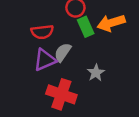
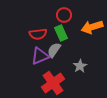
green rectangle: (86, 27) -> (61, 33), moved
red cross: (61, 94) -> (53, 83), turned 35

